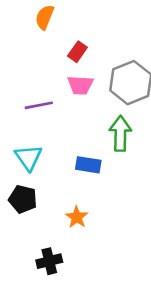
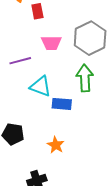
red rectangle: (77, 52) -> (37, 11), moved, turned -42
cyan triangle: (28, 158) -> (41, 86), moved, turned -30

